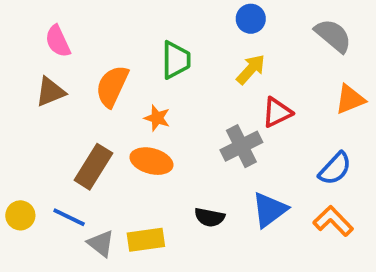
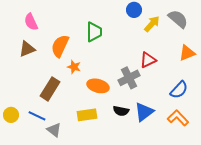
yellow arrow: (251, 69) -> (152, 24), moved
orange star: (157, 118) -> (74, 67), moved
orange ellipse: (151, 161) -> (98, 86), moved
black semicircle: (210, 217) -> (121, 111), moved
yellow rectangle: (146, 240) -> (87, 115), moved

